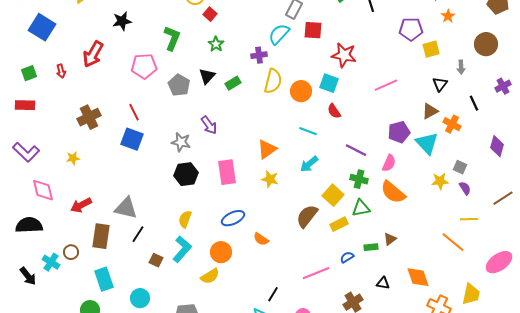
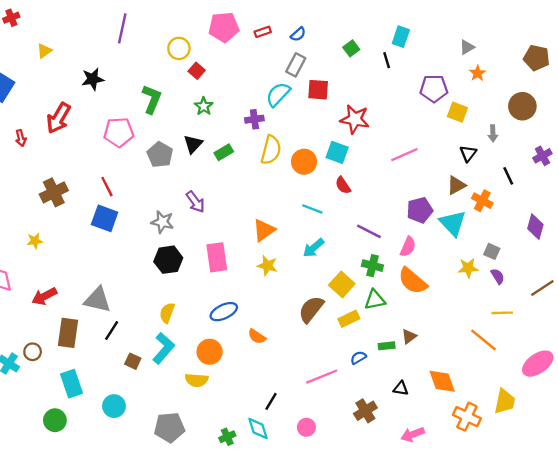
yellow square: (431, 49) -> (457, 112), turned 36
yellow semicircle: (210, 276) -> (197, 380), turned 36

